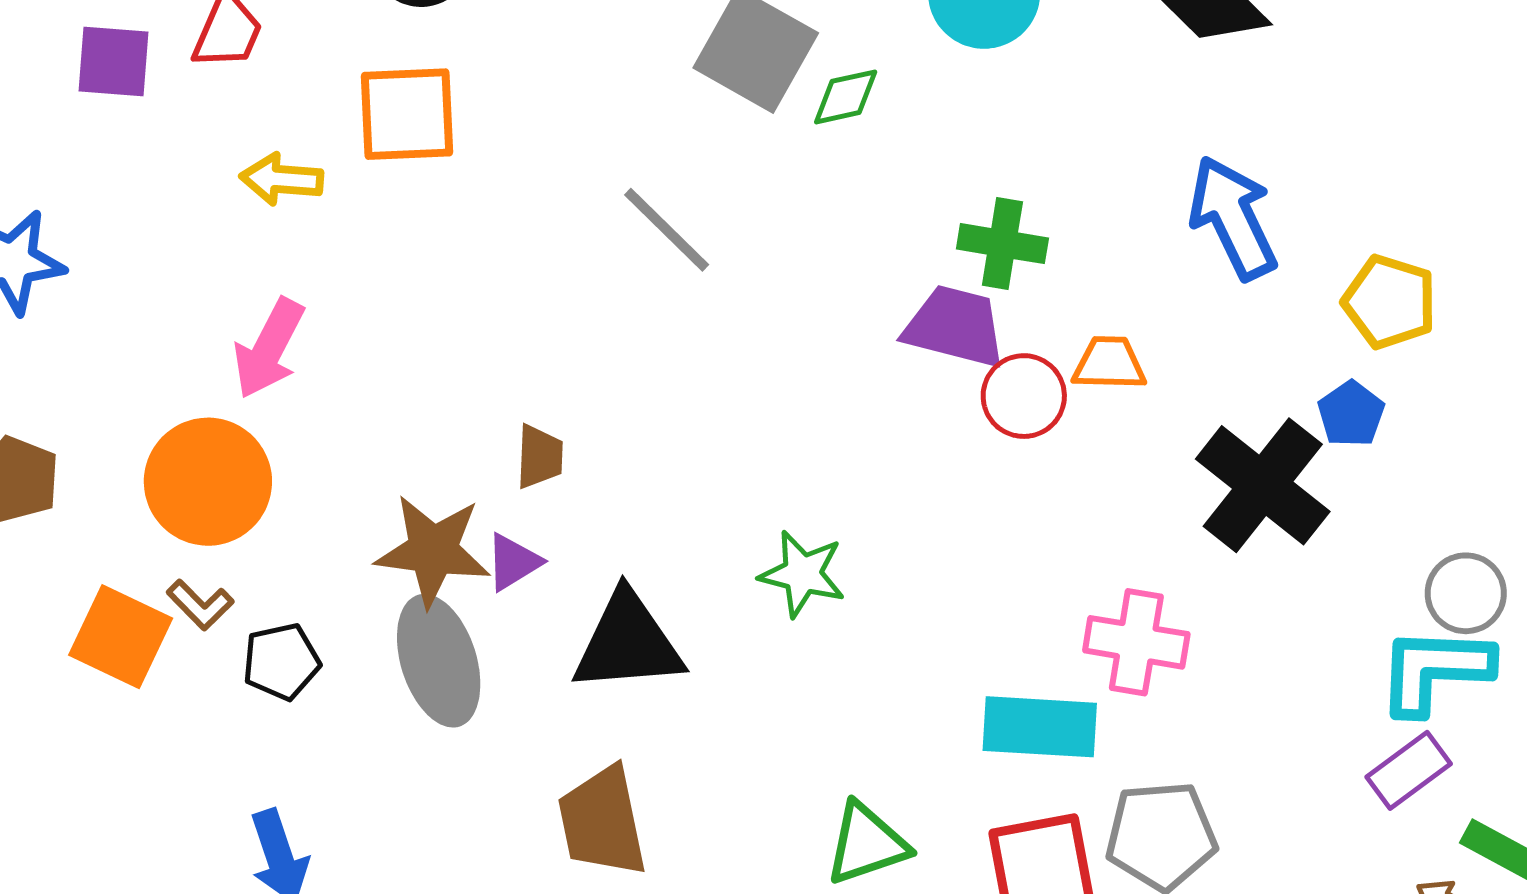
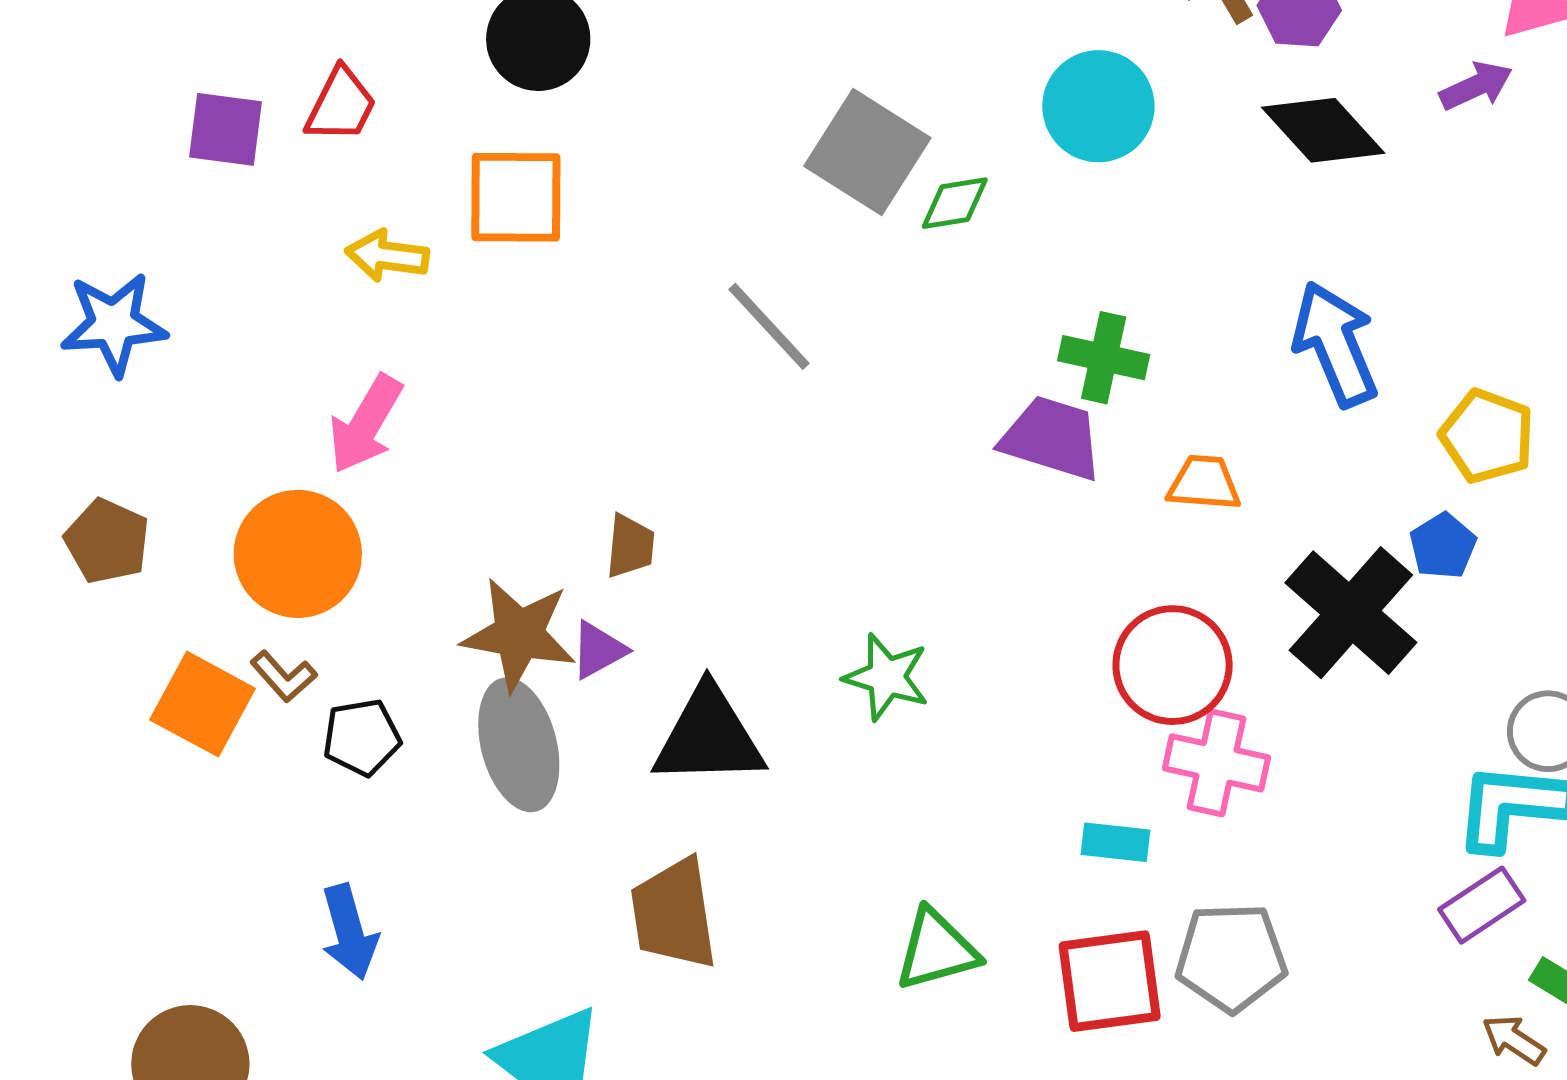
red circle: (1024, 396) -> (1173, 665), moved, size x1.4
cyan rectangle: (1040, 727) -> (1116, 842), size x0.6

